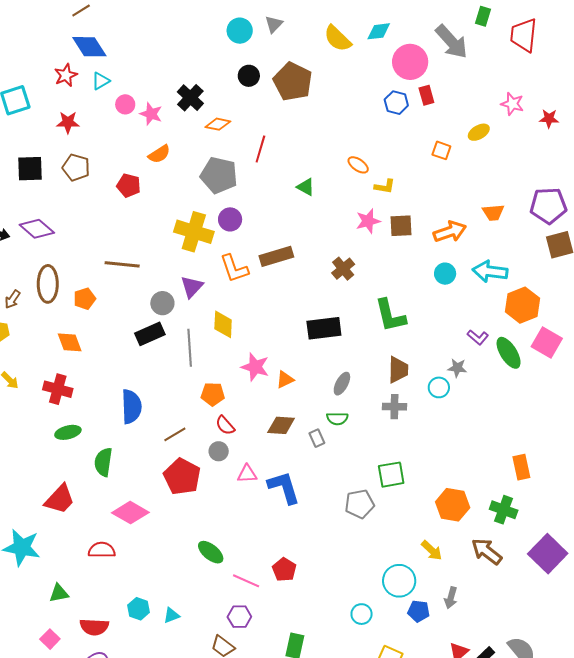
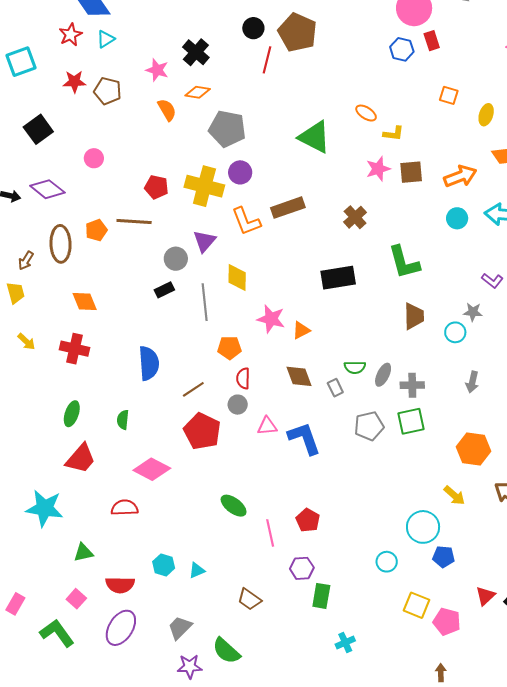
pink circle: (125, 104) -> (94, 158), moved
orange diamond: (218, 124) -> (198, 92), moved
yellow ellipse: (479, 132) -> (486, 115), moved, turned -40
red line: (260, 149) -> (267, 60), moved
orange semicircle: (159, 154) -> (167, 110), turned -85
brown pentagon: (76, 167) -> (108, 91), moved
black square: (30, 169) -> (38, 129), turned -32
red pentagon: (129, 185) -> (156, 187), moved
green triangle: (306, 187) -> (314, 137), size x1.8
orange pentagon: (85, 299) -> (96, 230), moved
black rectangle: (150, 334) -> (164, 290), size x0.7
gray ellipse: (342, 384) -> (383, 375), moved
gray cross: (394, 407) -> (412, 385), moved
red semicircle: (225, 425) -> (243, 378), turned 45
brown diamond: (281, 425) -> (299, 376), turned 68
green ellipse: (68, 432) -> (72, 414), moved, turned -55
green semicircle: (103, 462) -> (123, 420), size x0.7
gray pentagon: (360, 504) -> (369, 426), moved
pink line: (246, 581) -> (270, 533), turned 56
gray arrow: (451, 598) -> (472, 382), moved
purple hexagon: (239, 617) -> (302, 568), moved

